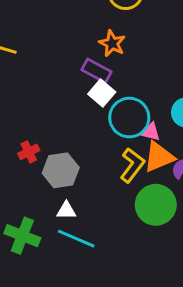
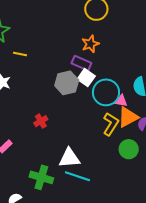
orange star: (112, 43) -> (90, 44), turned 30
gray hexagon: (61, 170) -> (67, 83), moved
green circle: (156, 205) -> (129, 149), size x0.7
white triangle: (66, 210) -> (69, 158), size x1.6

